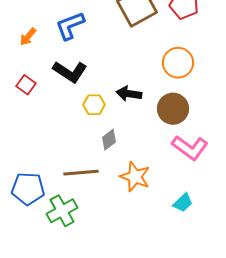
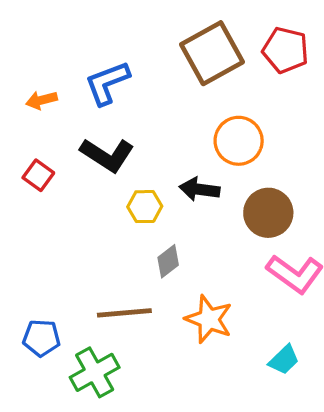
orange arrow: (28, 37) -> (41, 100), turned 36
orange circle: (178, 63) -> (239, 141), moved
blue pentagon: (28, 189) -> (41, 338), size x0.7

